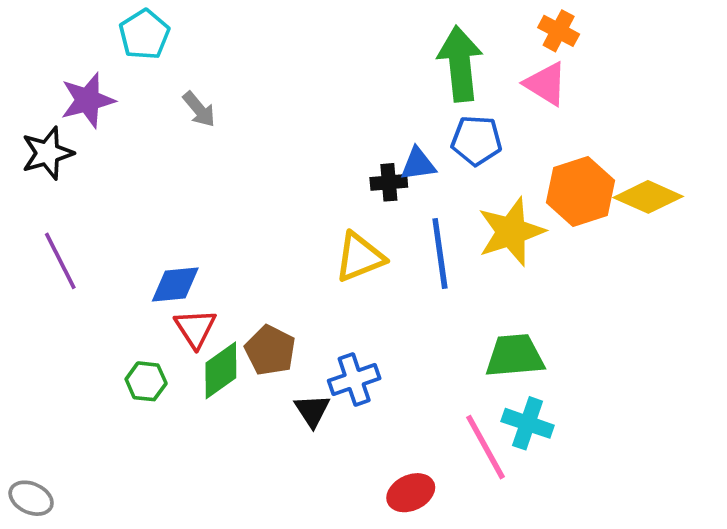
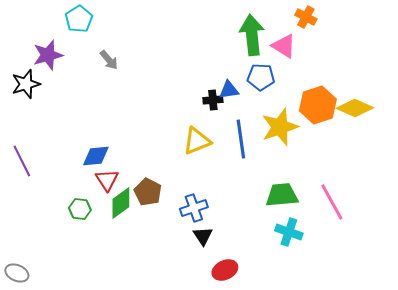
pink triangle: (546, 84) -> (284, 46), moved
purple line: (60, 261) -> (22, 161), moved
black triangle: (312, 411) -> (203, 236), moved
pink line: (486, 447) -> (332, 202), moved

